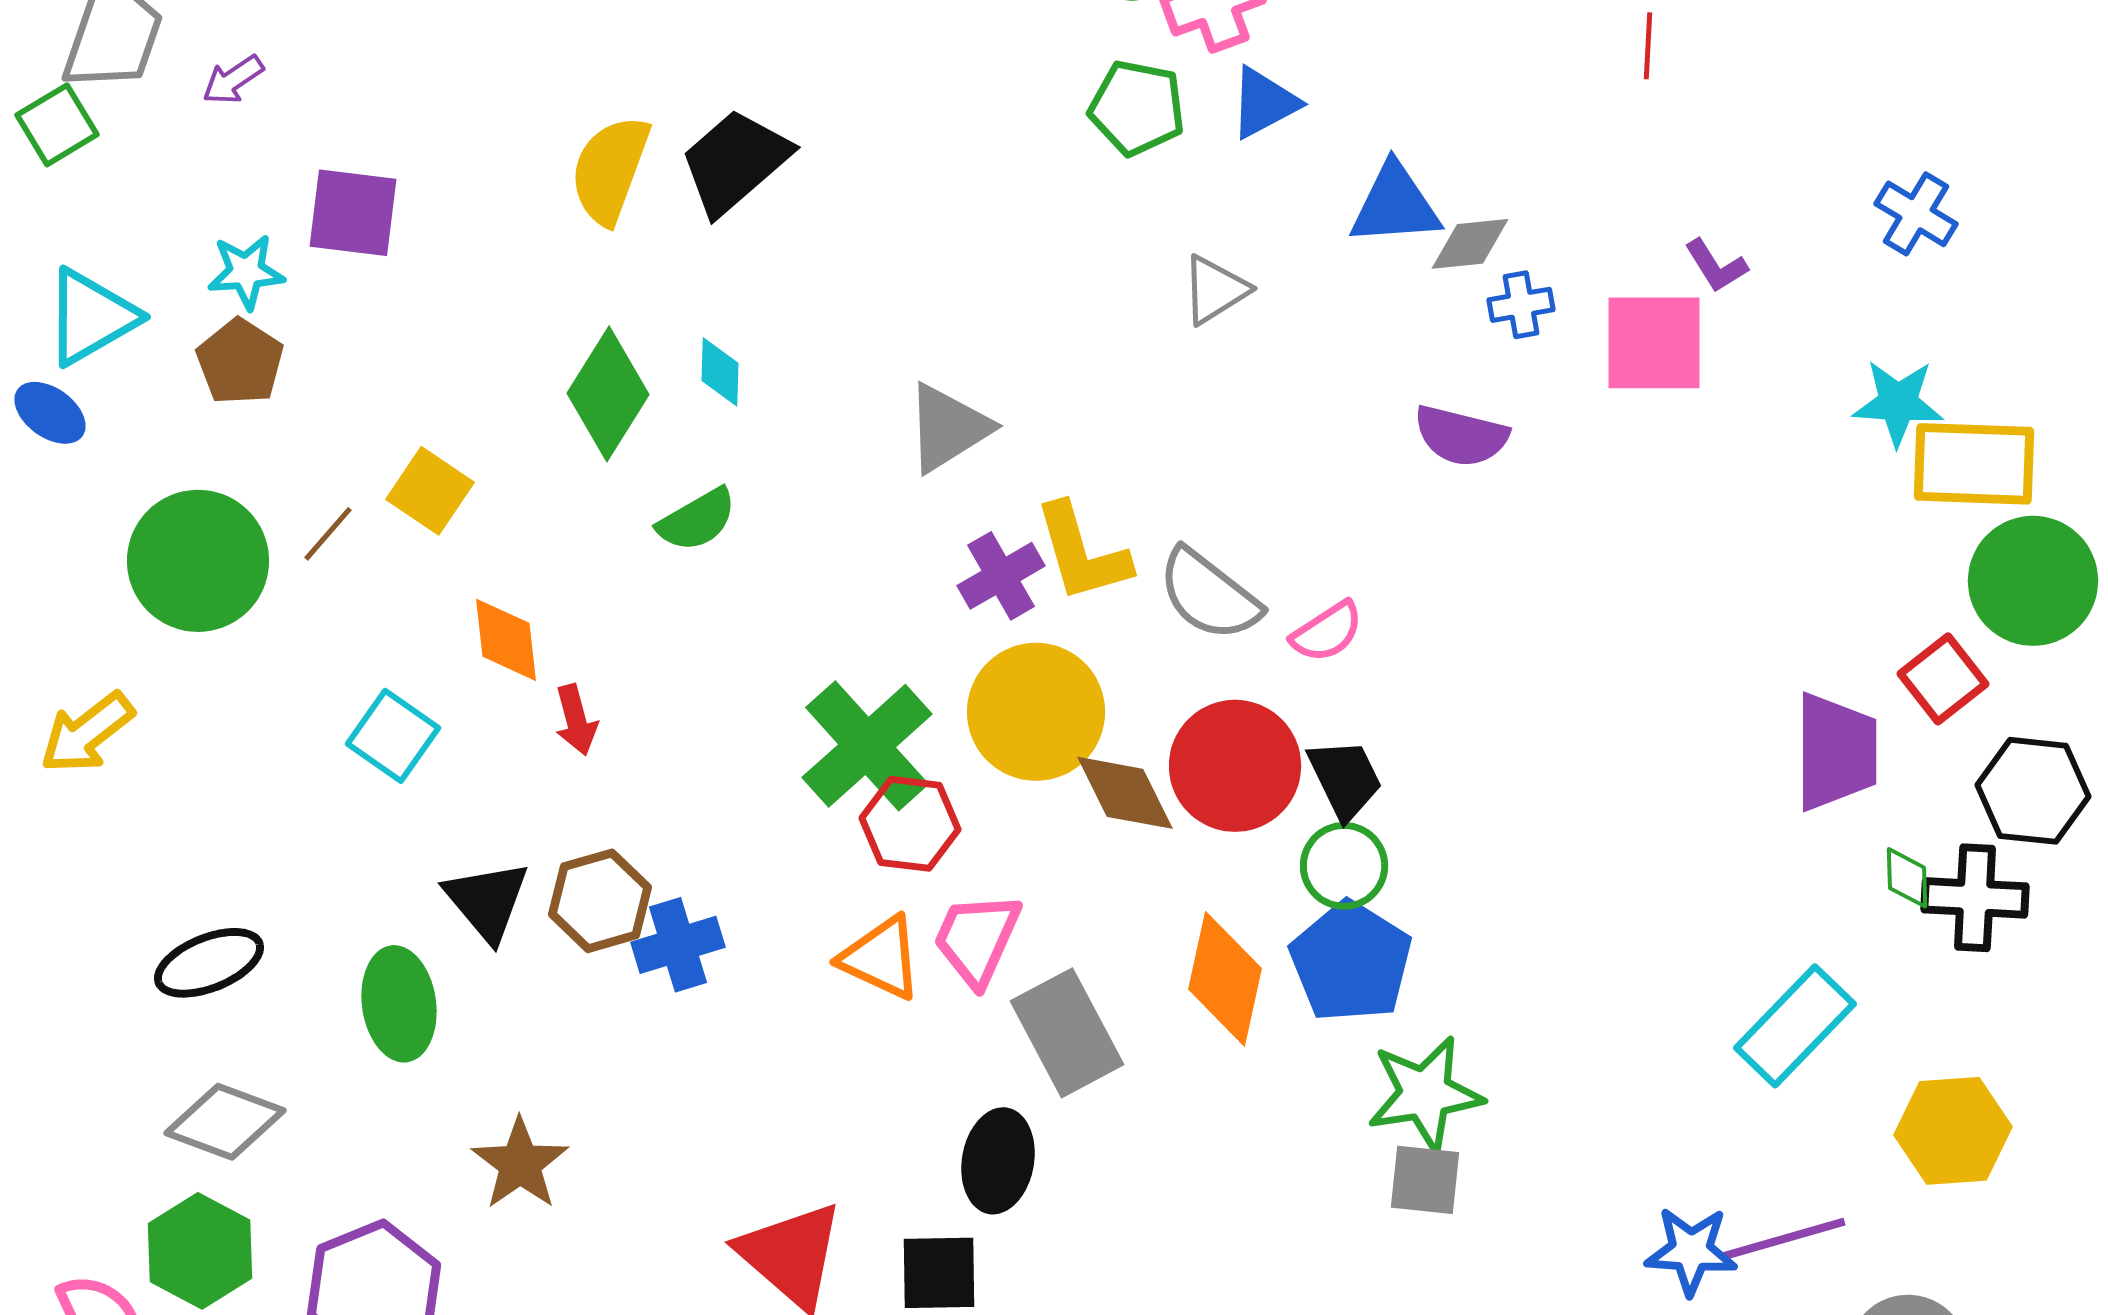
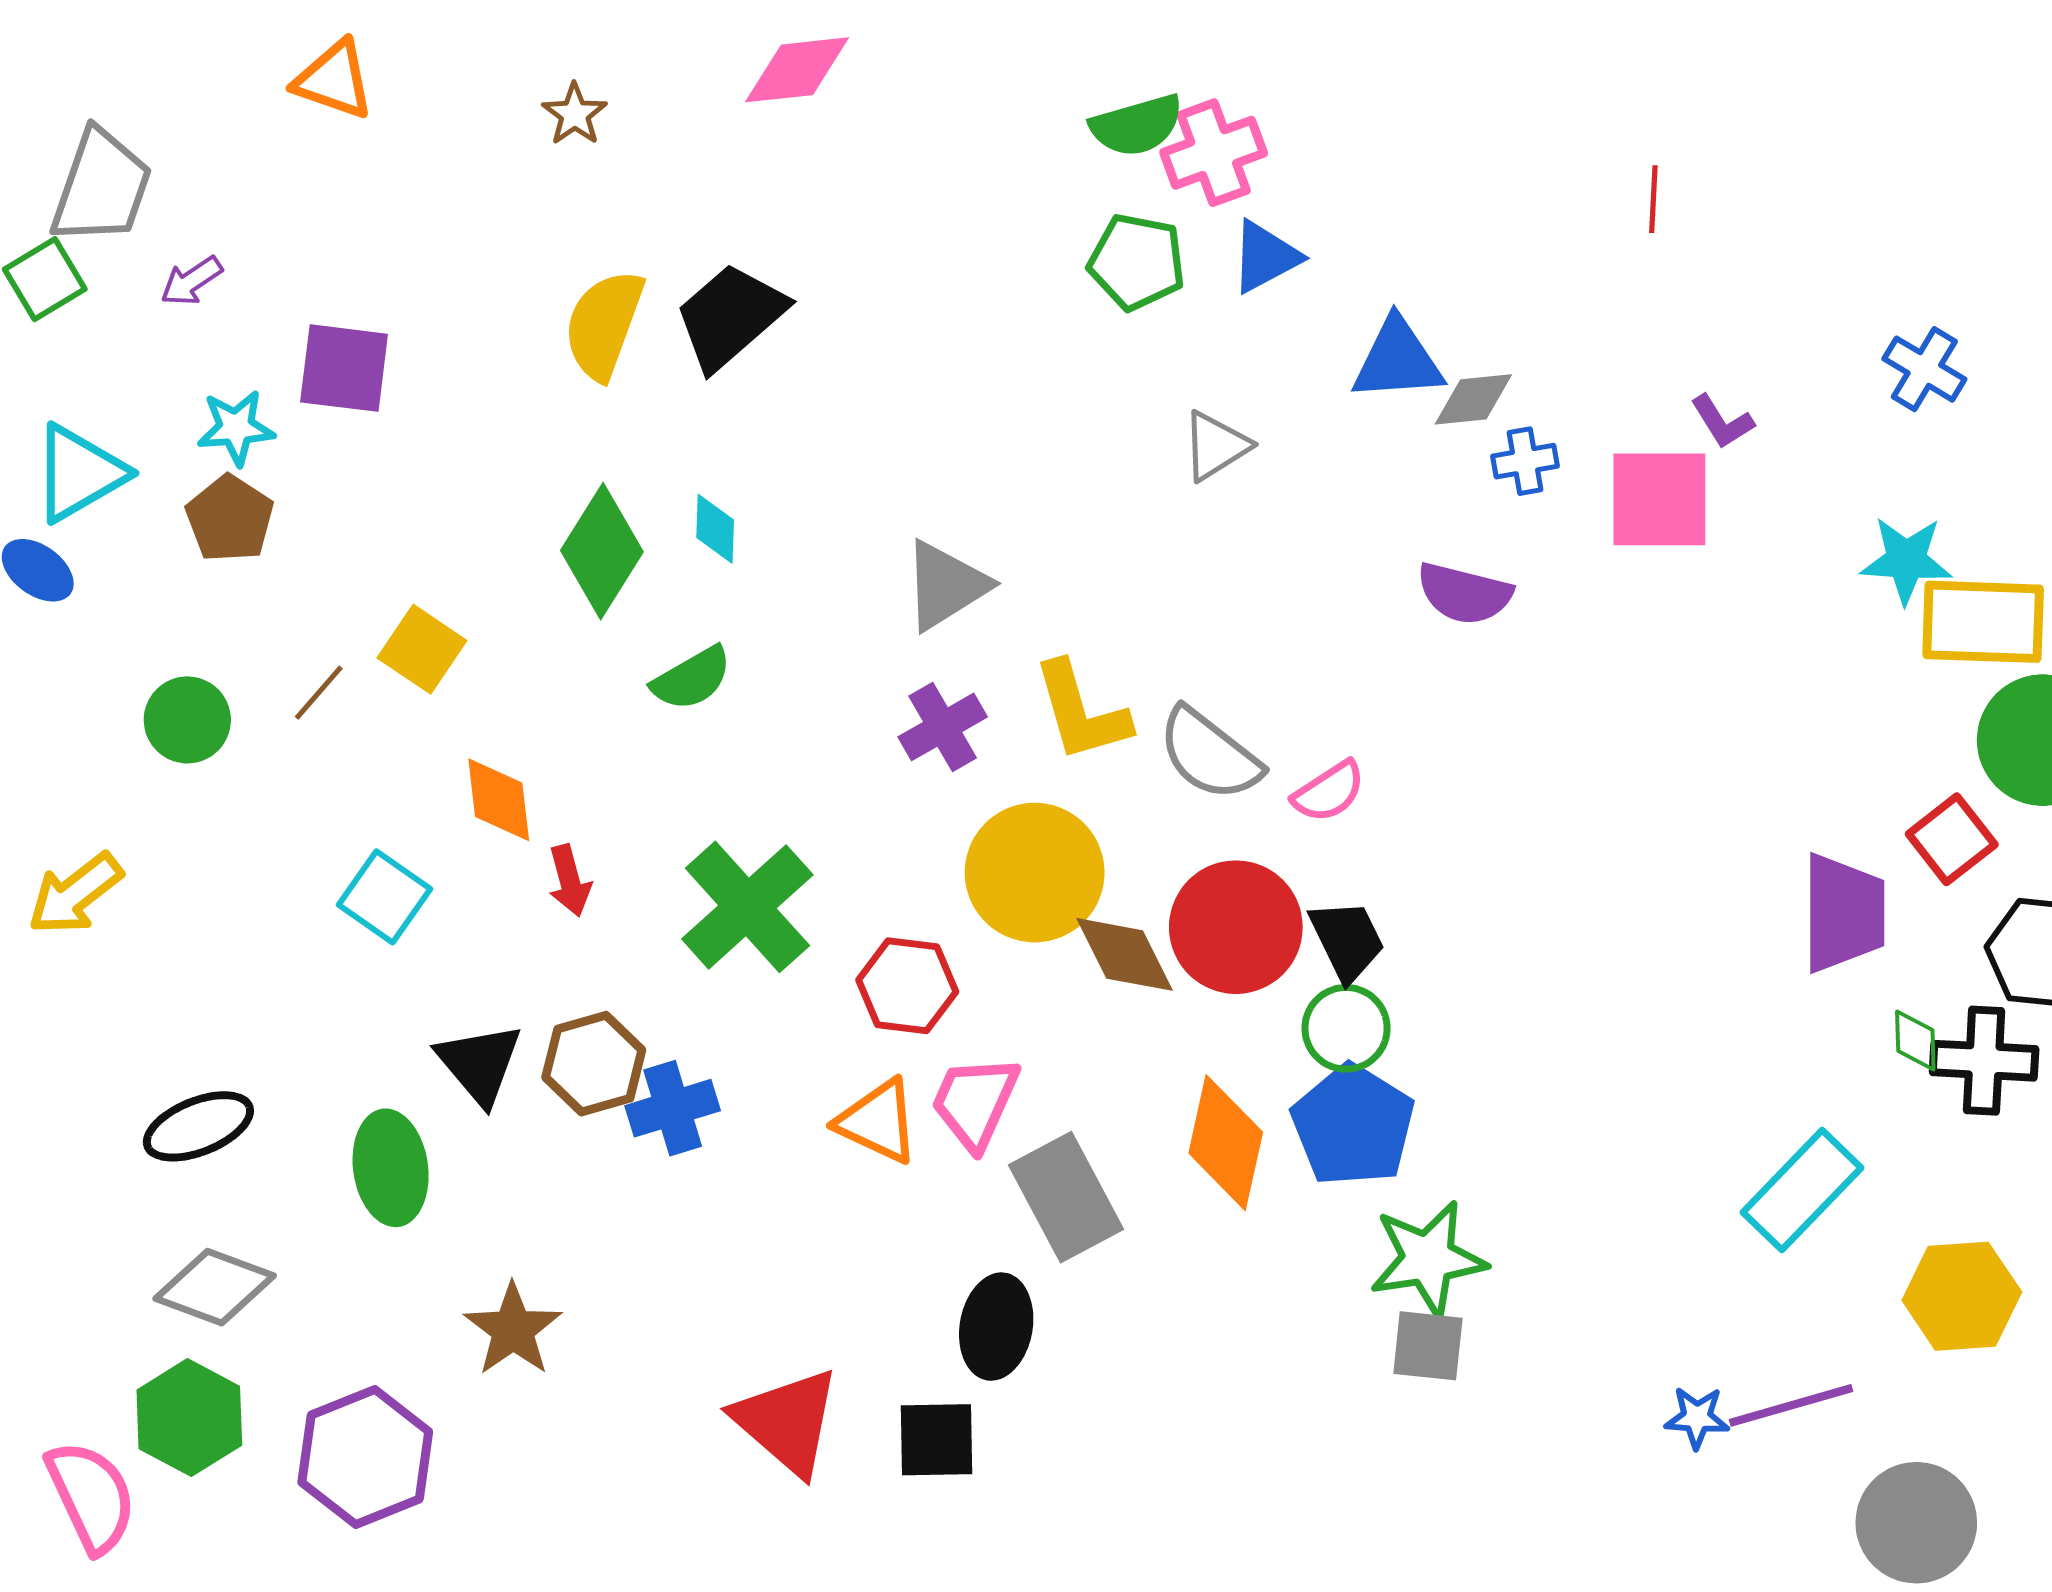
purple arrow: (233, 80) -> (191, 281), moved
green circle: (198, 561) -> (187, 720), size x0.6
purple cross: (1001, 576) -> (943, 727), moved
green cross: (867, 746) -> (747, 907), moved
blue star: (1691, 1251) -> (1697, 1418), size x0.7

